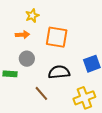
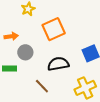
orange arrow: (22, 35) -> (11, 36), moved
orange square: (57, 37) -> (54, 29), turned -30

